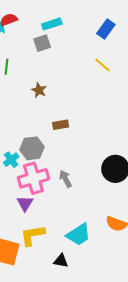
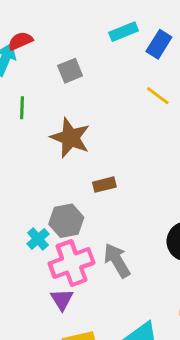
cyan rectangle: (52, 24) -> (124, 32), moved
brown star: (39, 90) -> (70, 138), size x1.8
gray arrow: (65, 179) -> (117, 260), size x1.4

